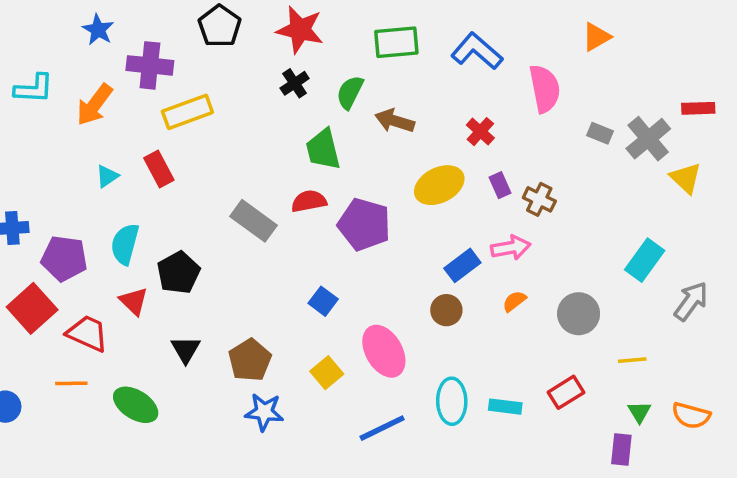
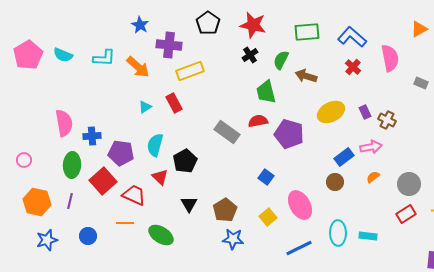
orange arrow: (95, 105) -> (138, 67), turned -85
red cross: (480, 132) -> (353, 67), moved
red rectangle: (566, 392) -> (406, 214), moved

